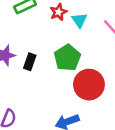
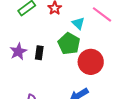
cyan triangle: (79, 20) -> (78, 23), moved

